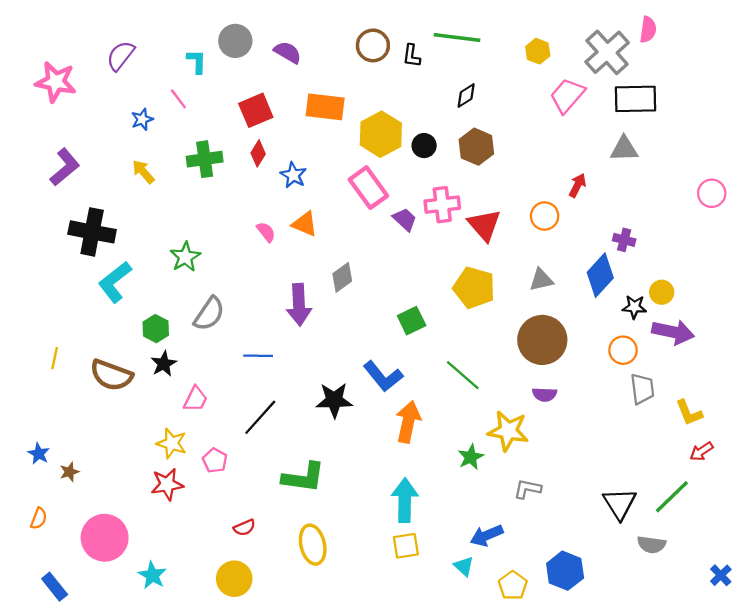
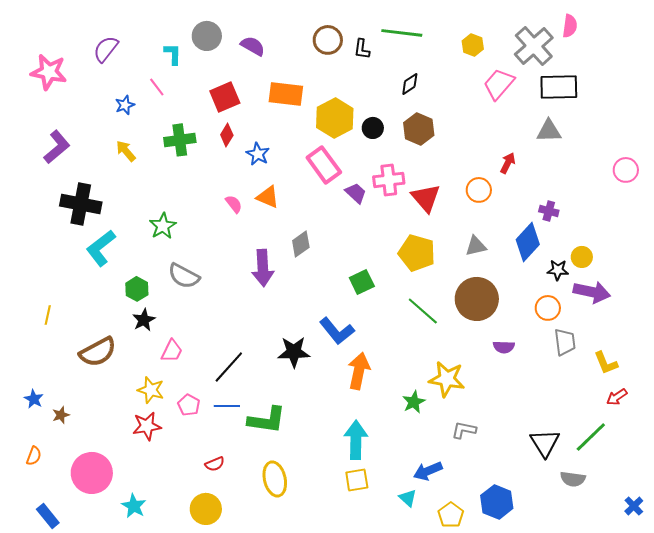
gray semicircle: (209, 314) -> (184, 276), turned 84
blue line: (258, 356) -> (227, 406), moved
brown semicircle: (111, 375) -> (98, 352), moved, turned -48
green line: (463, 375) -> (423, 311), moved
purple semicircle: (545, 395) -> (504, 347), moved

